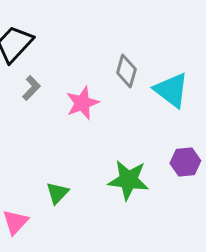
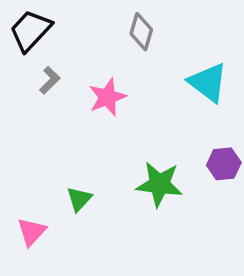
gray diamond: (126, 71) -> (141, 32), moved

